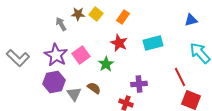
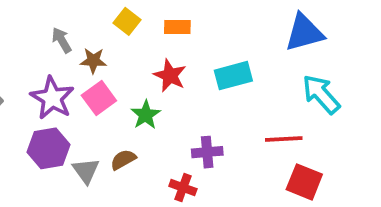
brown star: (78, 14) -> (93, 61), moved
orange rectangle: (123, 17) -> (177, 27), turned 56
blue triangle: (191, 20) -> (304, 33), size x1.6
red line: (180, 77) -> (284, 139), turned -66
brown semicircle: (94, 88) -> (123, 160), turned -64

